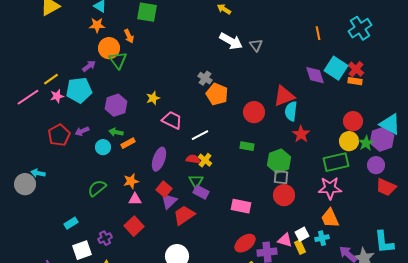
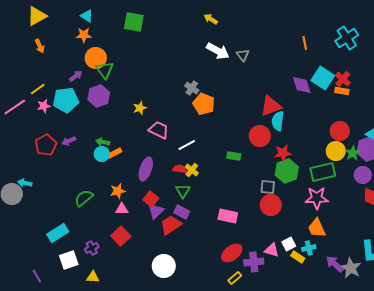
orange arrow: (129, 36) -> (40, 46), moved
purple hexagon: (116, 105) -> (99, 96), moved
red circle: (254, 112) -> (260, 136), moved
red star: (301, 134) -> (283, 153), moved, turned 30
cyan circle: (103, 147) -> (102, 154), moved
green hexagon: (279, 161) -> (287, 171), moved
purple rectangle: (201, 192) -> (182, 212), moved
cyan rectangle: (71, 223) -> (58, 233), size x1.5
yellow rectangle: (300, 247) -> (298, 257), moved, turned -32

